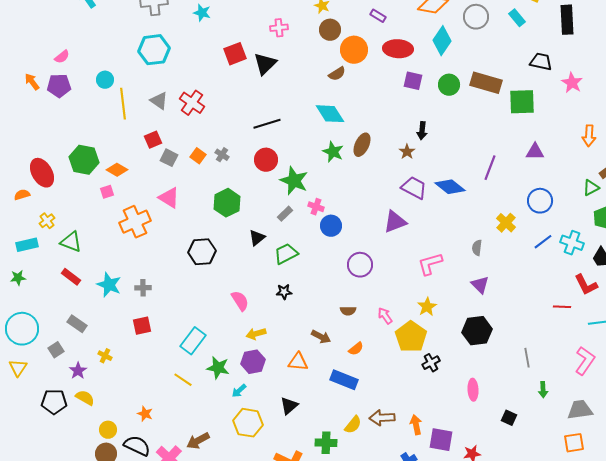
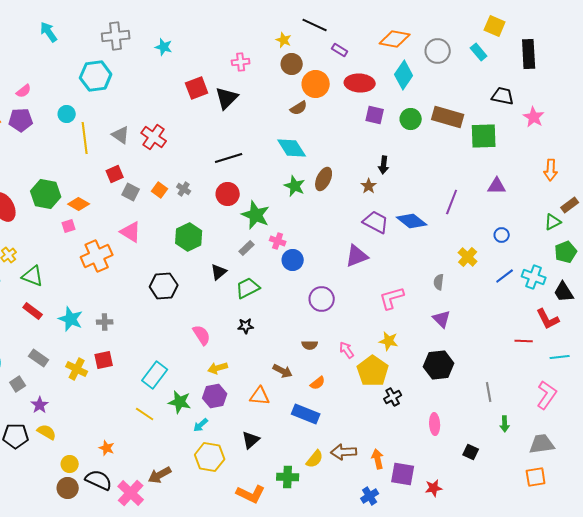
cyan hexagon: (154, 50) -> (96, 76), moved
blue circle: (540, 201) -> (502, 235), size x0.6
yellow star: (427, 307) -> (389, 341), turned -30
yellow cross: (105, 356) -> (77, 369), moved, size x1.5

